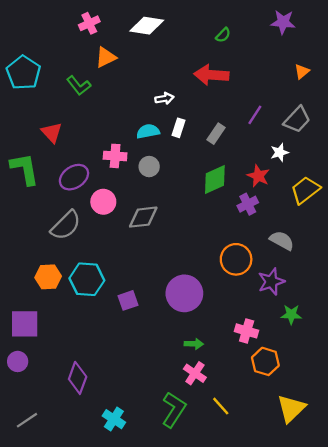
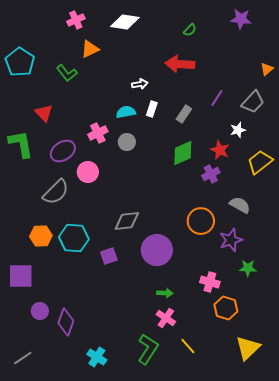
orange triangle: (302, 71) -> (267, 69), moved
pink cross: (115, 156) -> (98, 133), turned -30
gray diamond: (143, 217) -> (127, 221), moved
purple circle: (18, 361) -> (40, 311), moved

